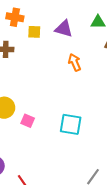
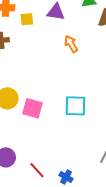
pink square: (28, 121) -> (33, 108), size x1.5

